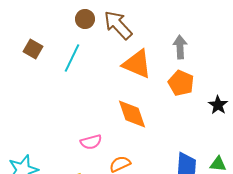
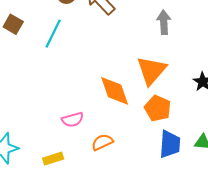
orange triangle: (137, 64) -> (151, 70), moved, turned 48
orange pentagon: (181, 83) -> (158, 108), moved

